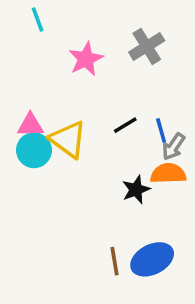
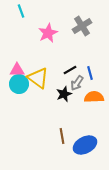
gray arrow: (174, 147) -> (77, 83), moved
black star: (136, 190) -> (64, 94), moved
brown line: (114, 261) -> (62, 136), moved

